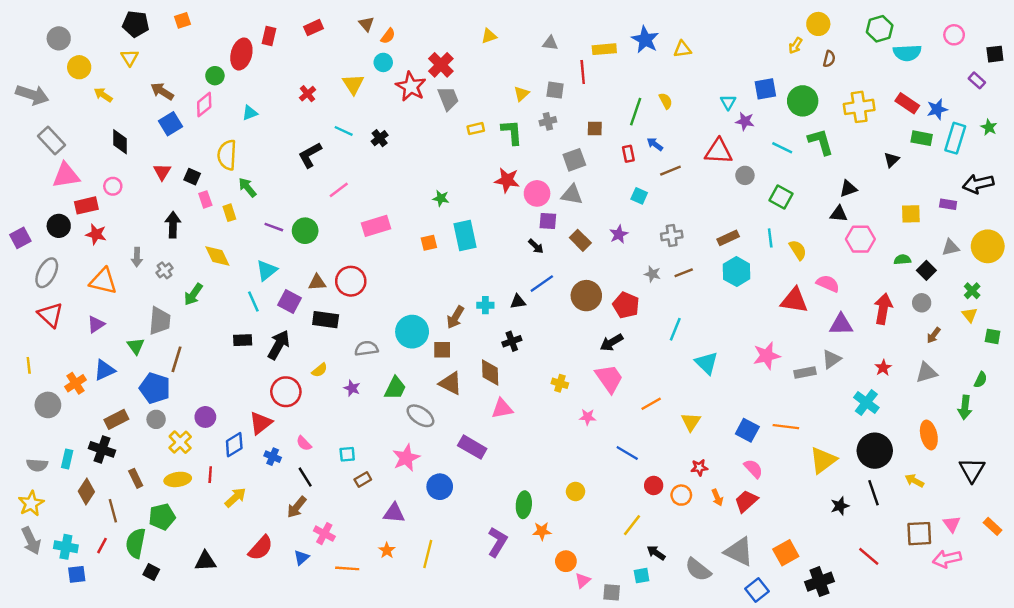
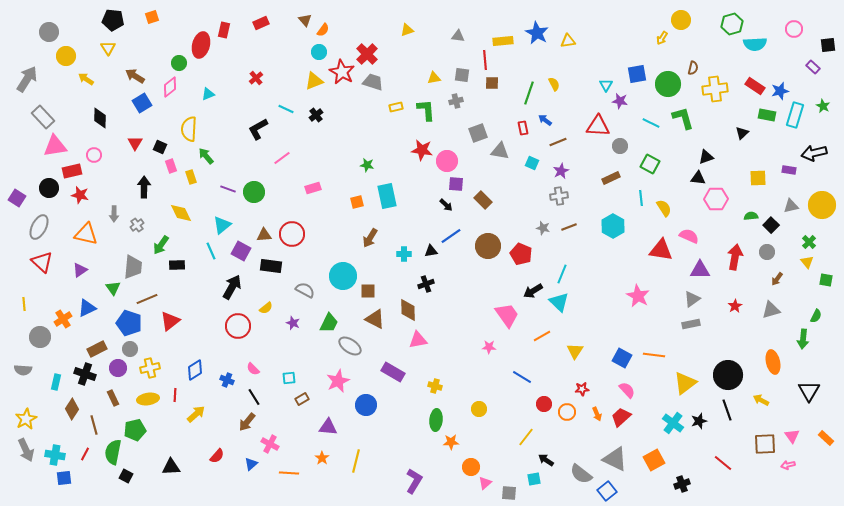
brown semicircle: (829, 59) -> (693, 68), moved
yellow triangle: (353, 84) -> (314, 81), moved, turned 42
yellow triangle: (521, 94) -> (434, 78), turned 32
gray arrow: (32, 95) -> (27, 79), turned -76
gray trapezoid: (448, 98) -> (373, 82), turned -50
brown square: (595, 129) -> (492, 83), moved
gray triangle: (572, 195) -> (500, 151), moved
pink rectangle: (376, 226) -> (313, 188), size x0.7
purple star: (619, 234) -> (561, 171), moved
purple square: (20, 238) -> (17, 198), turned -30
brown rectangle: (728, 238) -> (611, 178), moved
brown arrow: (455, 317) -> (370, 238), moved
black rectangle: (243, 340) -> (177, 265), moved
black arrow: (612, 342) -> (533, 291), moved
gray semicircle: (366, 348) -> (305, 290), turned 36
pink star: (767, 356) -> (638, 296), turned -30
brown line: (177, 359) -> (147, 299), turned 50
cyan triangle: (706, 363) -> (559, 302), moved
gray rectangle: (805, 373) -> (691, 324), moved
yellow cross: (560, 383) -> (435, 386), moved
cyan cross: (866, 403) -> (673, 423), moved
purple circle: (205, 417) -> (118, 368), moved
red triangle: (261, 423) -> (170, 321), moved
yellow cross: (180, 442) -> (150, 368), turned 30
gray semicircle: (37, 465) -> (23, 370), moved
purple L-shape: (497, 542) -> (414, 481), moved
red semicircle: (261, 548) -> (217, 456), size x0.7
pink arrow: (947, 559) -> (788, 465), size x0.6
black cross: (819, 582) -> (682, 484), size x0.7
blue square: (757, 590) -> (607, 491), moved

